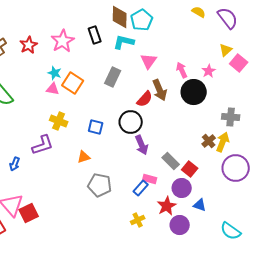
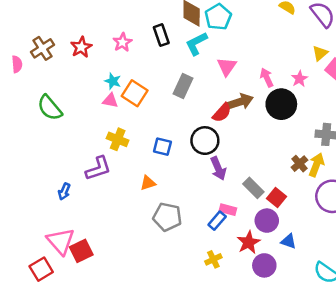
pink star: (63, 41) -> (122, 42), size x0.7
cyan L-shape: (124, 42) -> (196, 44), turned -40
brown arrow: (160, 90) -> (240, 102), turned -85

